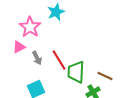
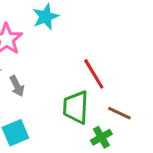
red line: (59, 60) -> (94, 74), moved

